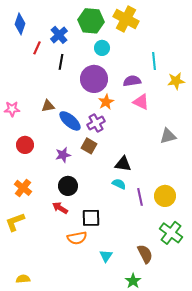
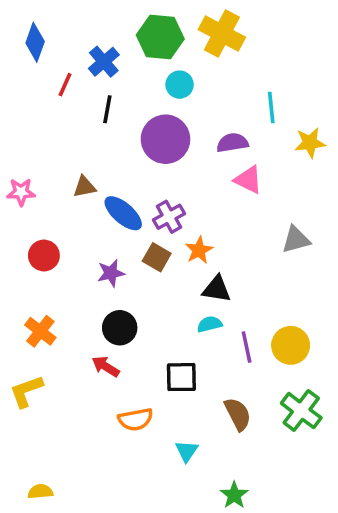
orange star: (106, 102) -> (199, 250), moved
cyan semicircle: (119, 184) -> (210, 324), turned -40
black square: (91, 218) -> (181, 377), moved
brown semicircle: (145, 254) -> (238, 414), moved

